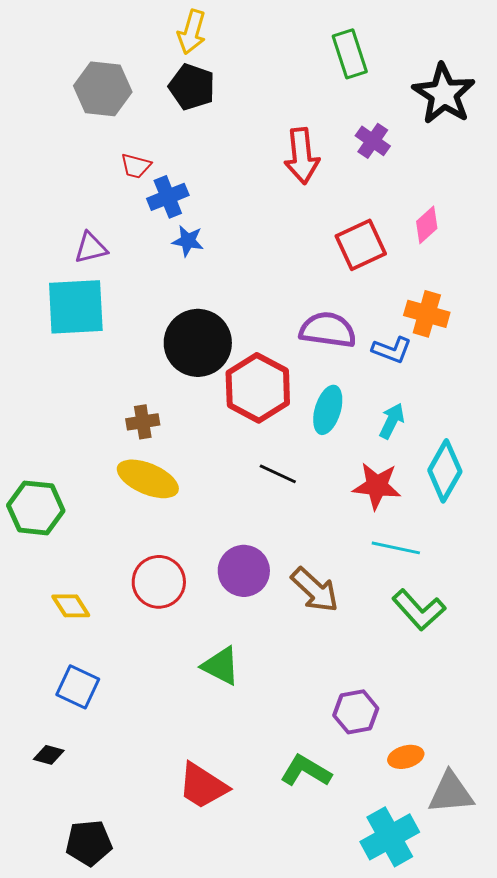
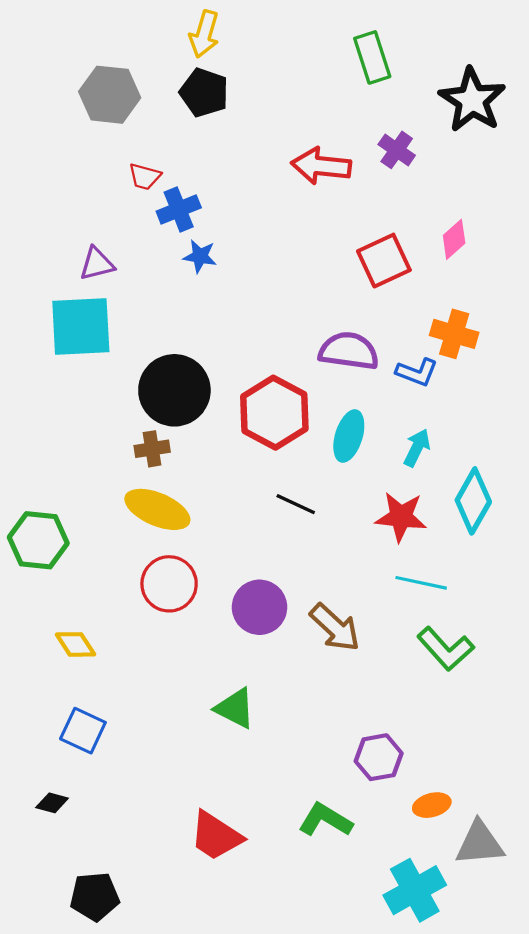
red arrow: (302, 156) -> (321, 166), turned 102
black circle: (198, 343) -> (174, 390), moved
red circle: (159, 582) -> (169, 584), moved

